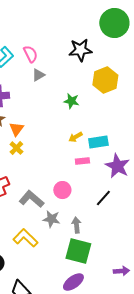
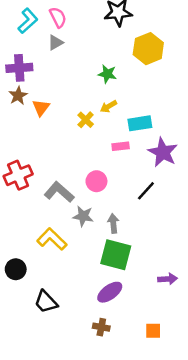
gray triangle: (38, 75) -> (55, 43), moved
yellow arrow: (75, 137) -> (109, 106), moved
yellow cross: (16, 148) -> (86, 120), moved

